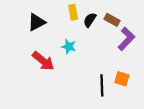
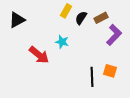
yellow rectangle: (73, 12) -> (66, 11), turned 40
brown rectangle: (112, 20) -> (101, 18), turned -56
black triangle: (37, 22) -> (17, 20), moved

